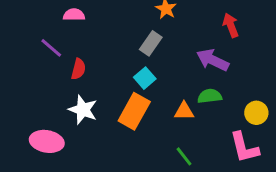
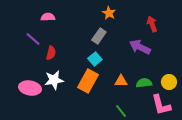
green semicircle: (210, 96) -> (144, 83), moved
white star: (83, 110) -> (54, 80), turned -30
pink ellipse: (47, 141) -> (30, 88), moved

